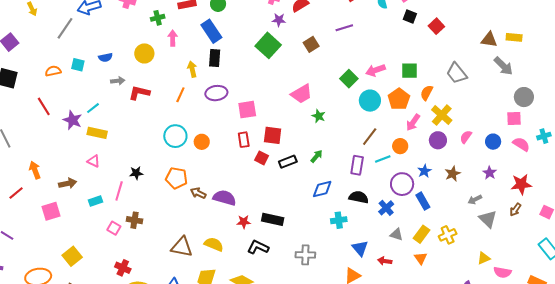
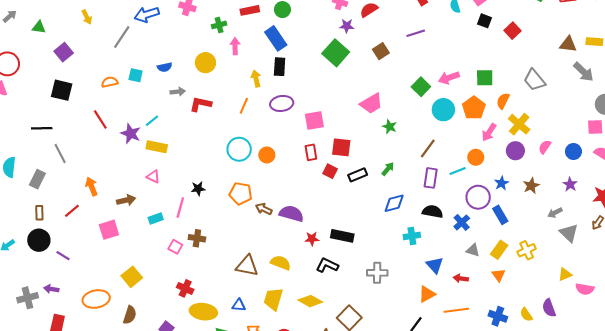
brown line: (370, 137) -> (428, 149), moved

